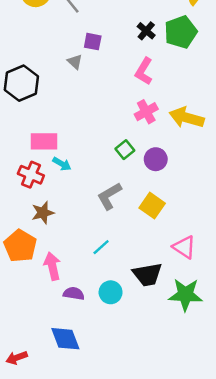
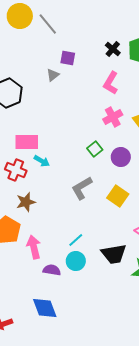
gray triangle: (75, 62) -> (53, 75), turned 40
cyan line: (101, 247) -> (76, 240), moved
cyan circle: (111, 292) -> (76, 261), moved

